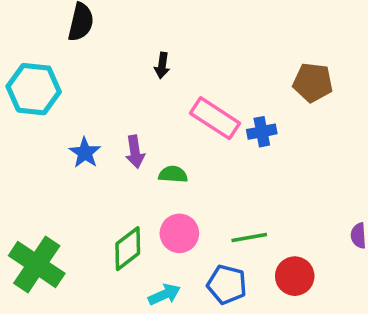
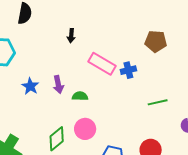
green line: (249, 238) -> (158, 102), moved

